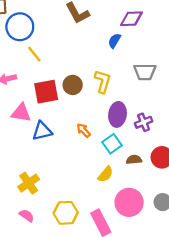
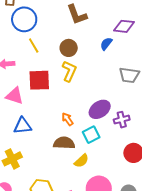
yellow L-shape: (103, 81) -> (69, 71), moved
brown circle: (73, 85) -> (69, 48), moved
purple ellipse: (118, 114) -> (100, 109), turned 40
blue triangle: (42, 131) -> (23, 126), moved
brown semicircle: (134, 160) -> (64, 143), moved, size x1.5

